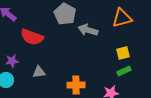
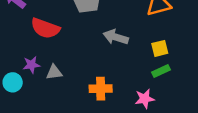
gray arrow: (88, 30) -> (116, 37), moved
purple star: (12, 61) -> (31, 65), moved

